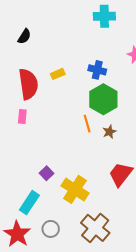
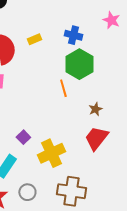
brown star: (109, 132) -> (95, 109), moved
yellow cross: (75, 189) -> (51, 153), turned 32
brown cross: (95, 228) -> (71, 191), turned -32

